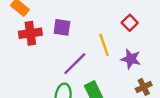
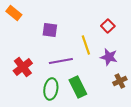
red cross: (30, 33) -> (23, 67), moved, turned -30
purple line: (75, 64) -> (61, 61), turned 35

